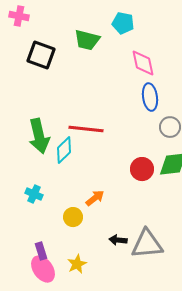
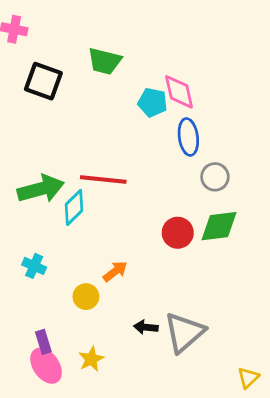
cyan pentagon: (123, 23) -> (152, 102), moved
green arrow: (39, 136) -> (41, 189), turned -92
gray triangle: (147, 244) -> (184, 332), turned -36

